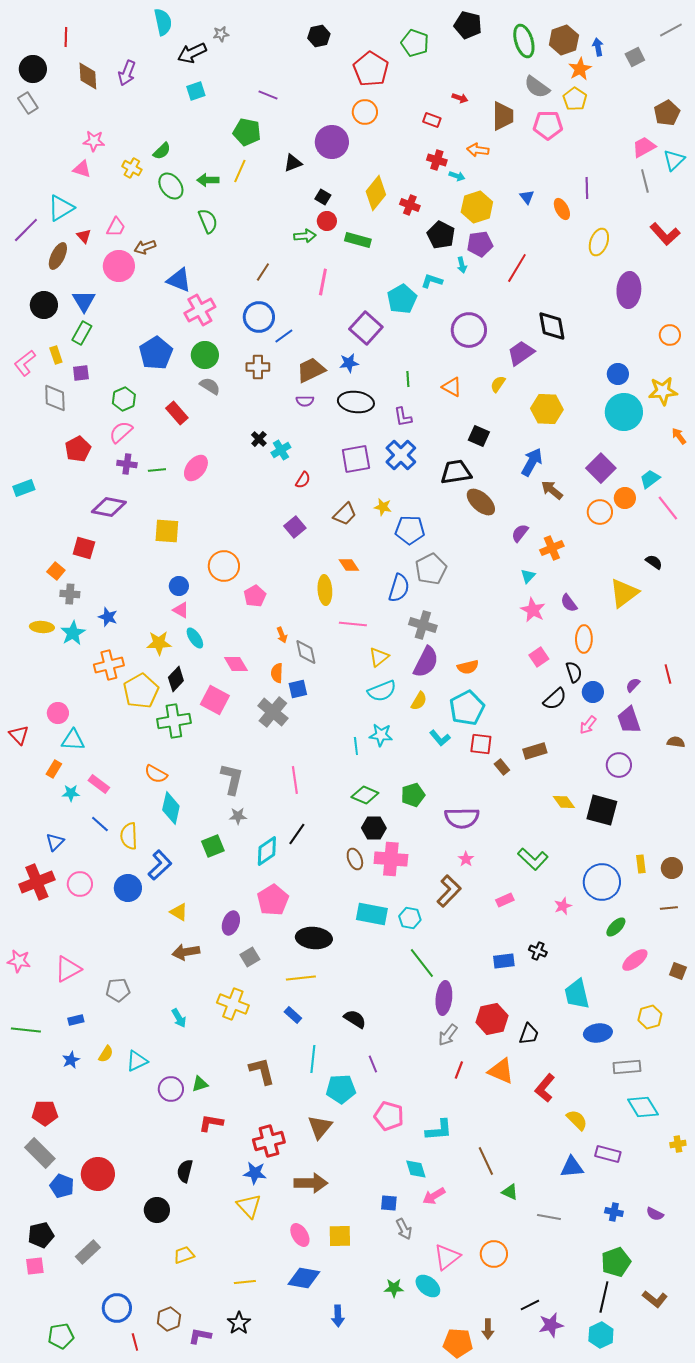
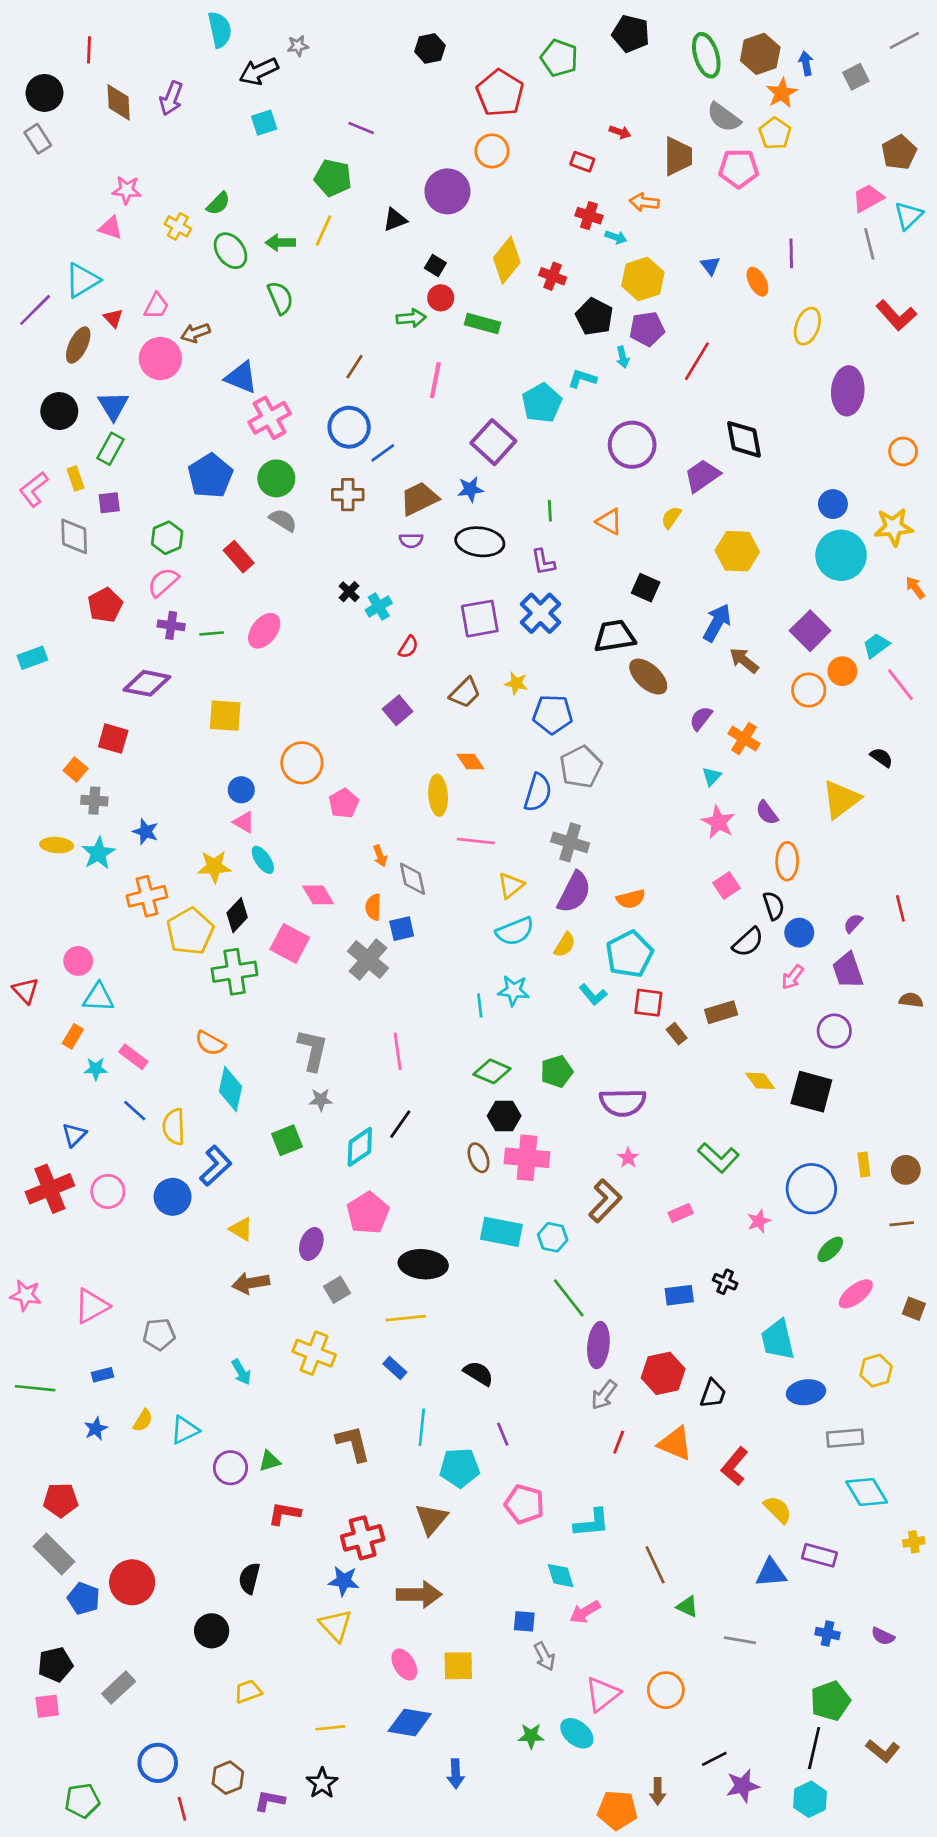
orange cross: (552, 548) -> (744, 739), turned -35

